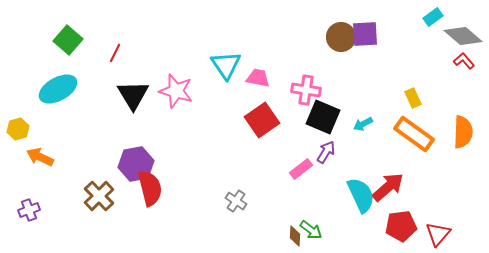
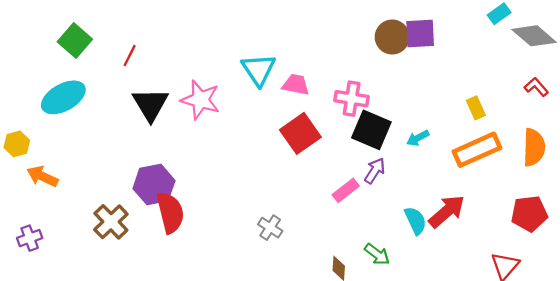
red L-shape: (464, 61) -> (536, 87), moved
orange rectangle: (414, 134) -> (477, 150), turned -60
cyan semicircle: (361, 195) -> (415, 221), size x0.7
red pentagon: (401, 226) -> (529, 214), moved
green arrow: (311, 230) -> (377, 254), moved

